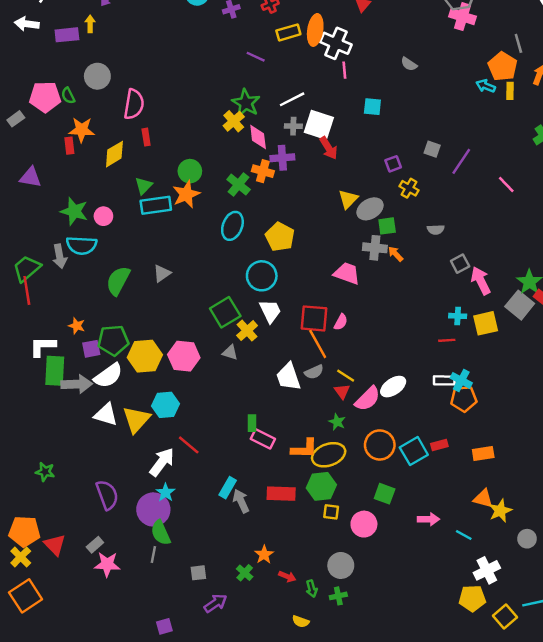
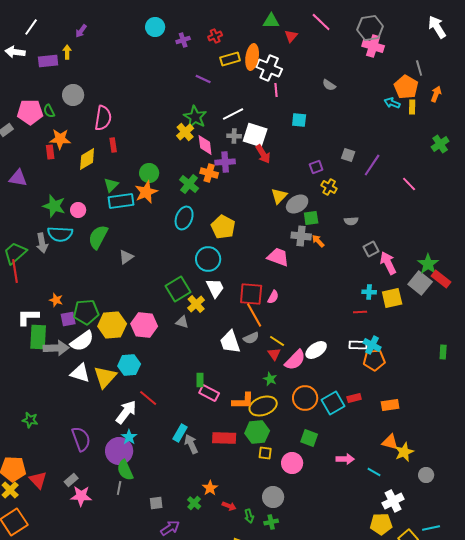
green semicircle: (118, 281) -> (98, 237), moved

